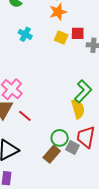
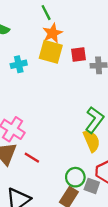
cyan cross: (25, 34) -> (19, 64), turned -32
yellow square: (61, 37) -> (51, 52), moved, size x1.5

